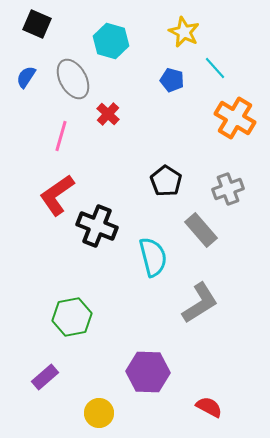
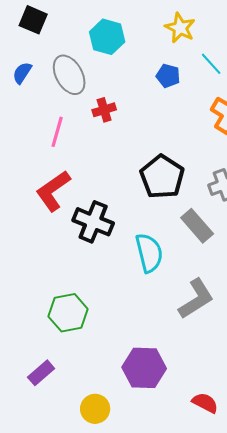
red cross: (108, 114) -> (104, 110), turned 30
black pentagon: (166, 181) -> (162, 177), size x1.4

